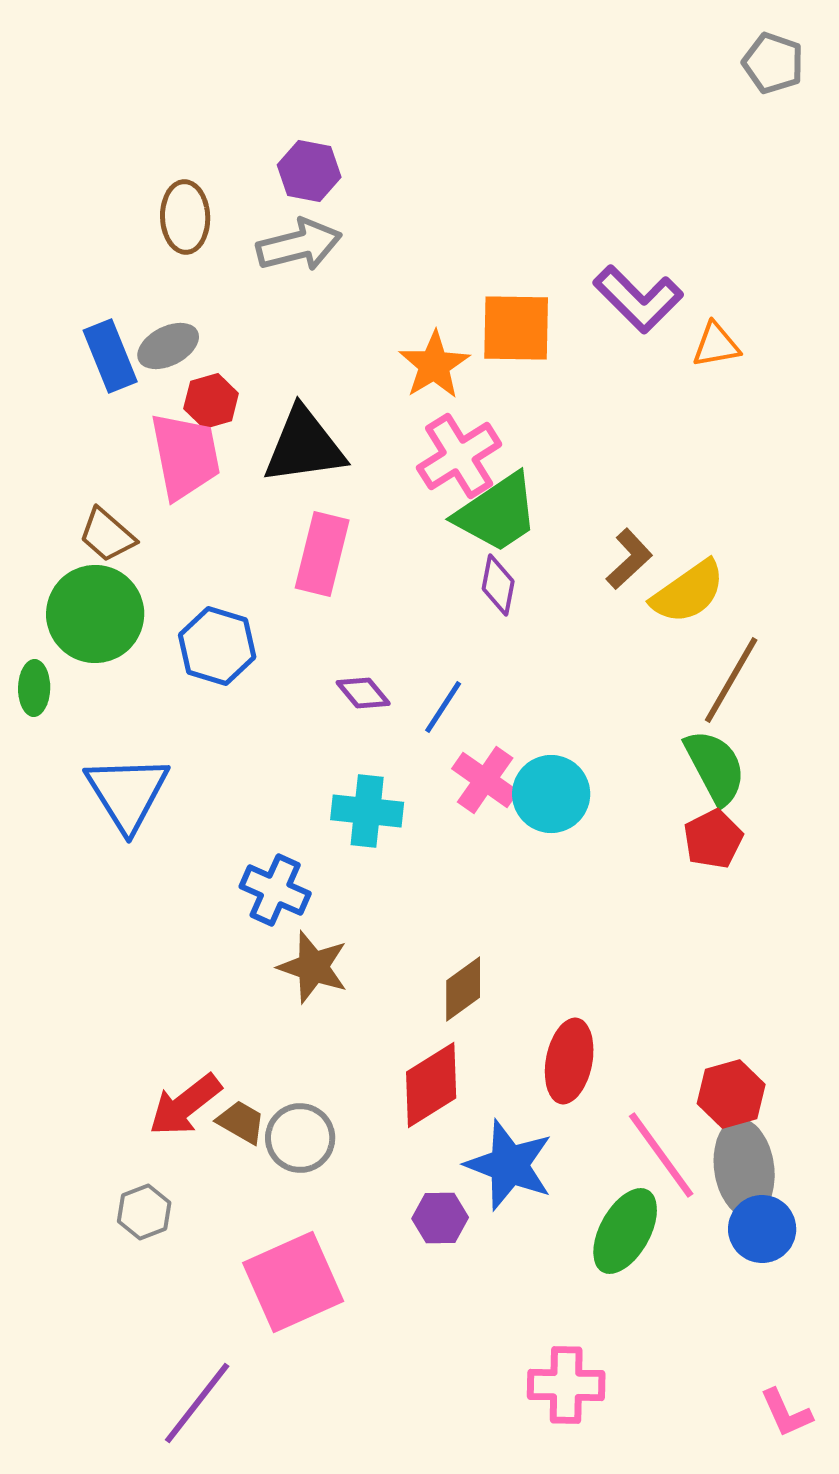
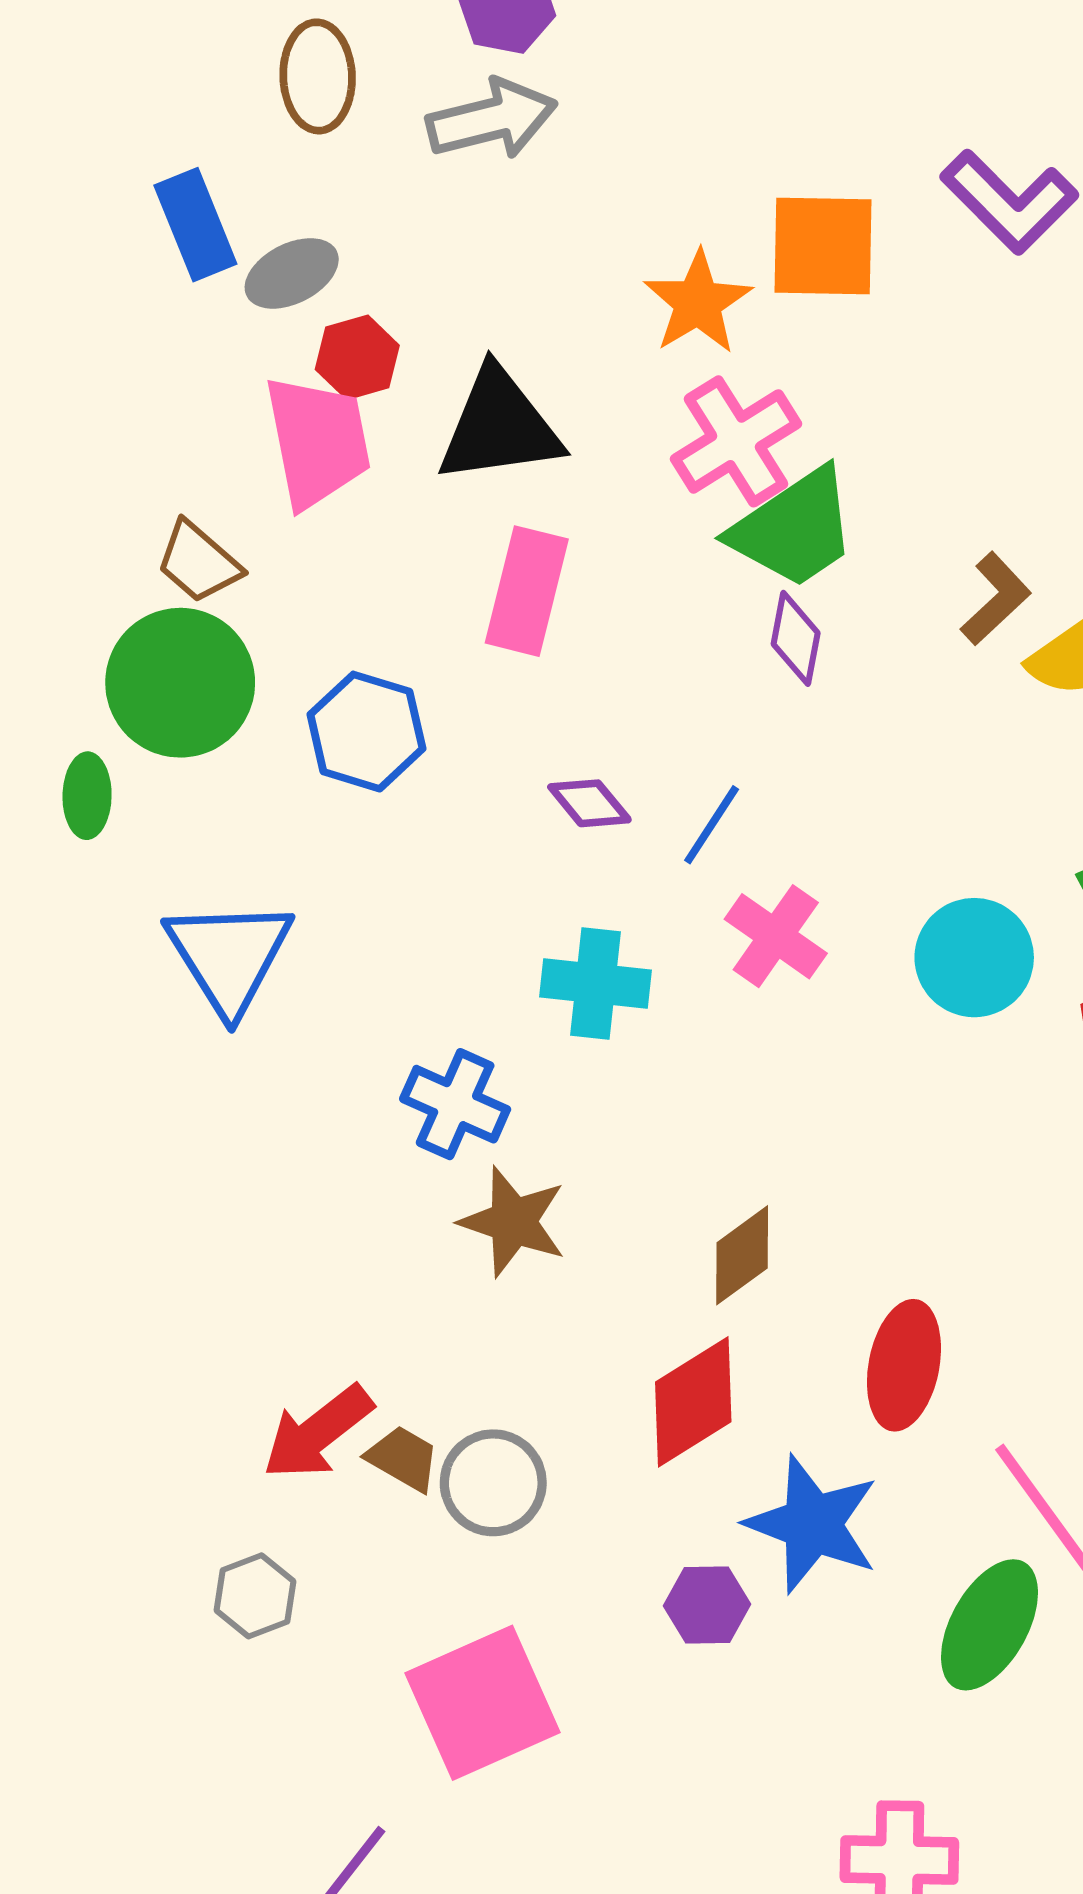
blue rectangle: (110, 356) -> (195, 225), moved
cyan circle: (551, 794) -> (974, 958), moved

